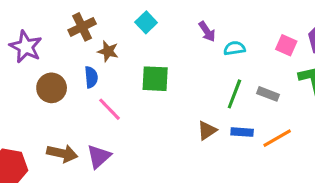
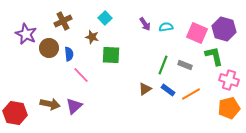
pink square: (286, 45) -> (197, 33), size x1.5
cyan semicircle: (234, 48) -> (166, 27), moved
brown star: (108, 51) -> (92, 37), moved
brown circle: (52, 88) -> (49, 48), moved
blue rectangle: (242, 132) -> (168, 90), turned 32

